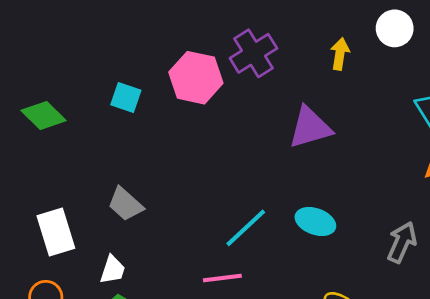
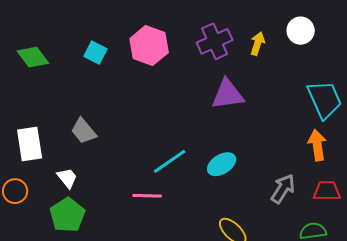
purple cross: (253, 53) -> (215, 41), moved
cyan ellipse: (315, 221) -> (222, 164), turned -60
white trapezoid: (113, 270) -> (67, 178), turned -65

